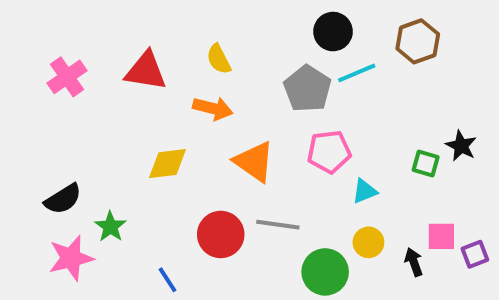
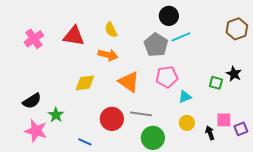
brown hexagon: (418, 41) -> (237, 29), moved
pink star: (71, 258) -> (36, 131), turned 30
green circle: (325, 272) -> (153, 138), moved
blue line: (167, 280) -> (85, 142), turned -32

